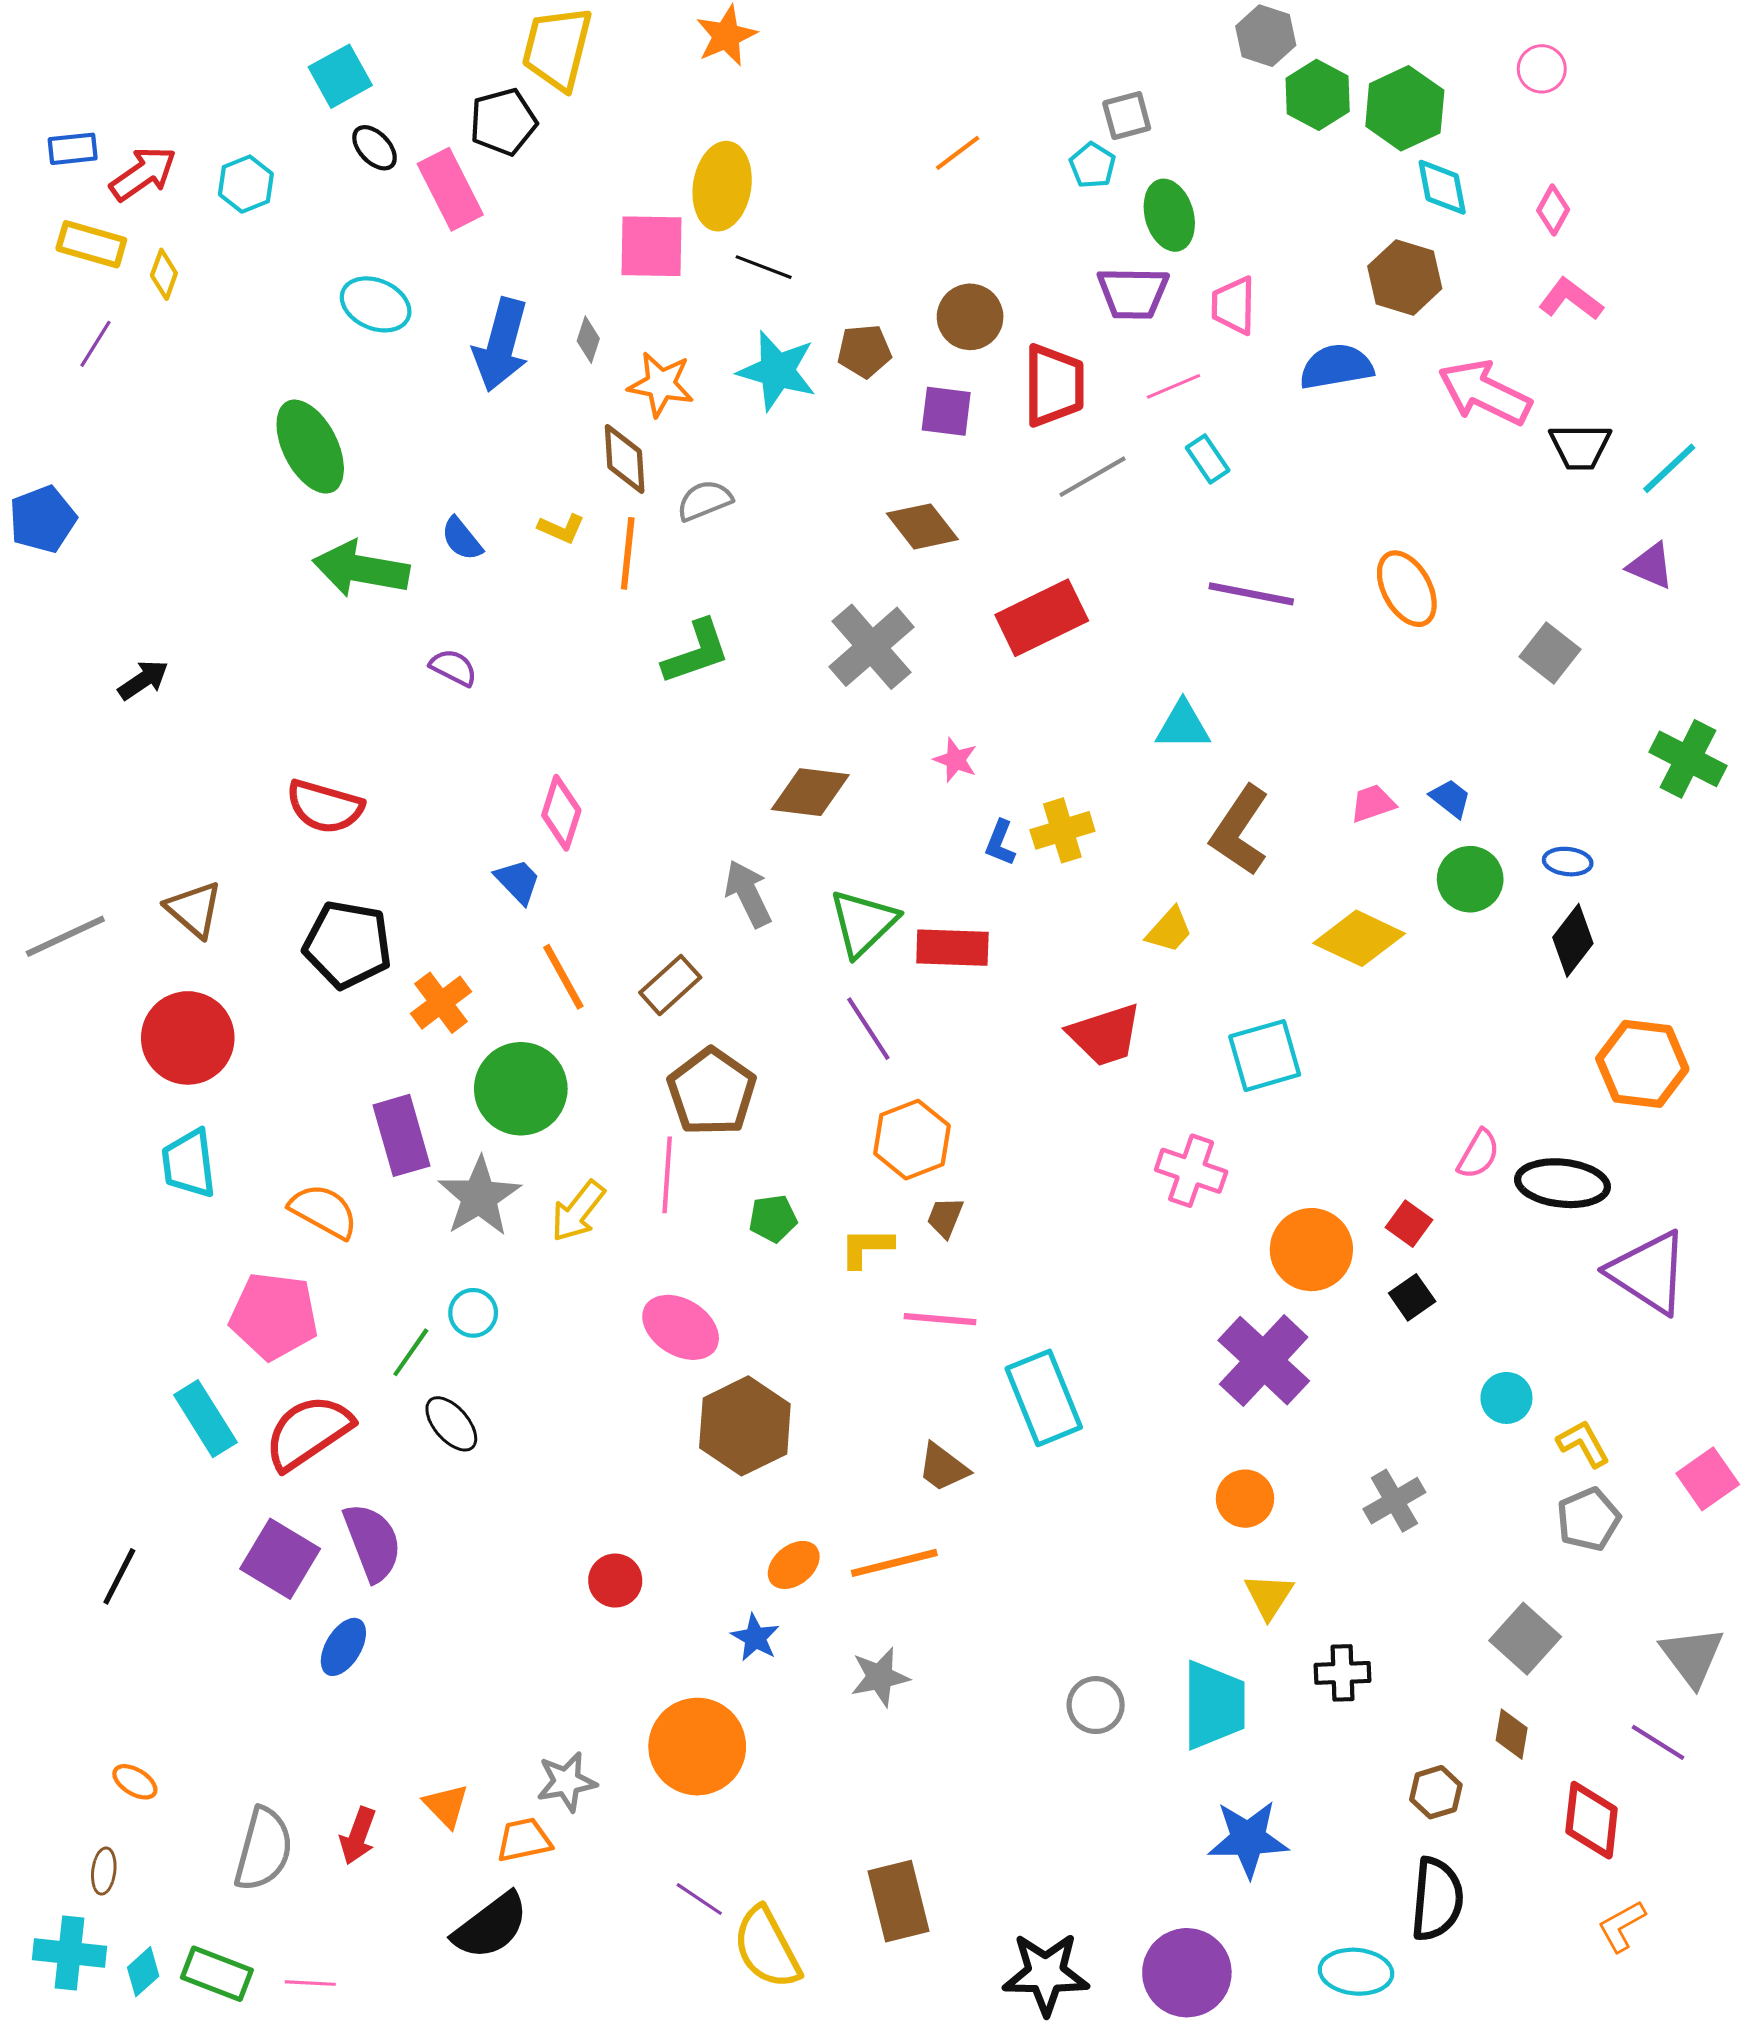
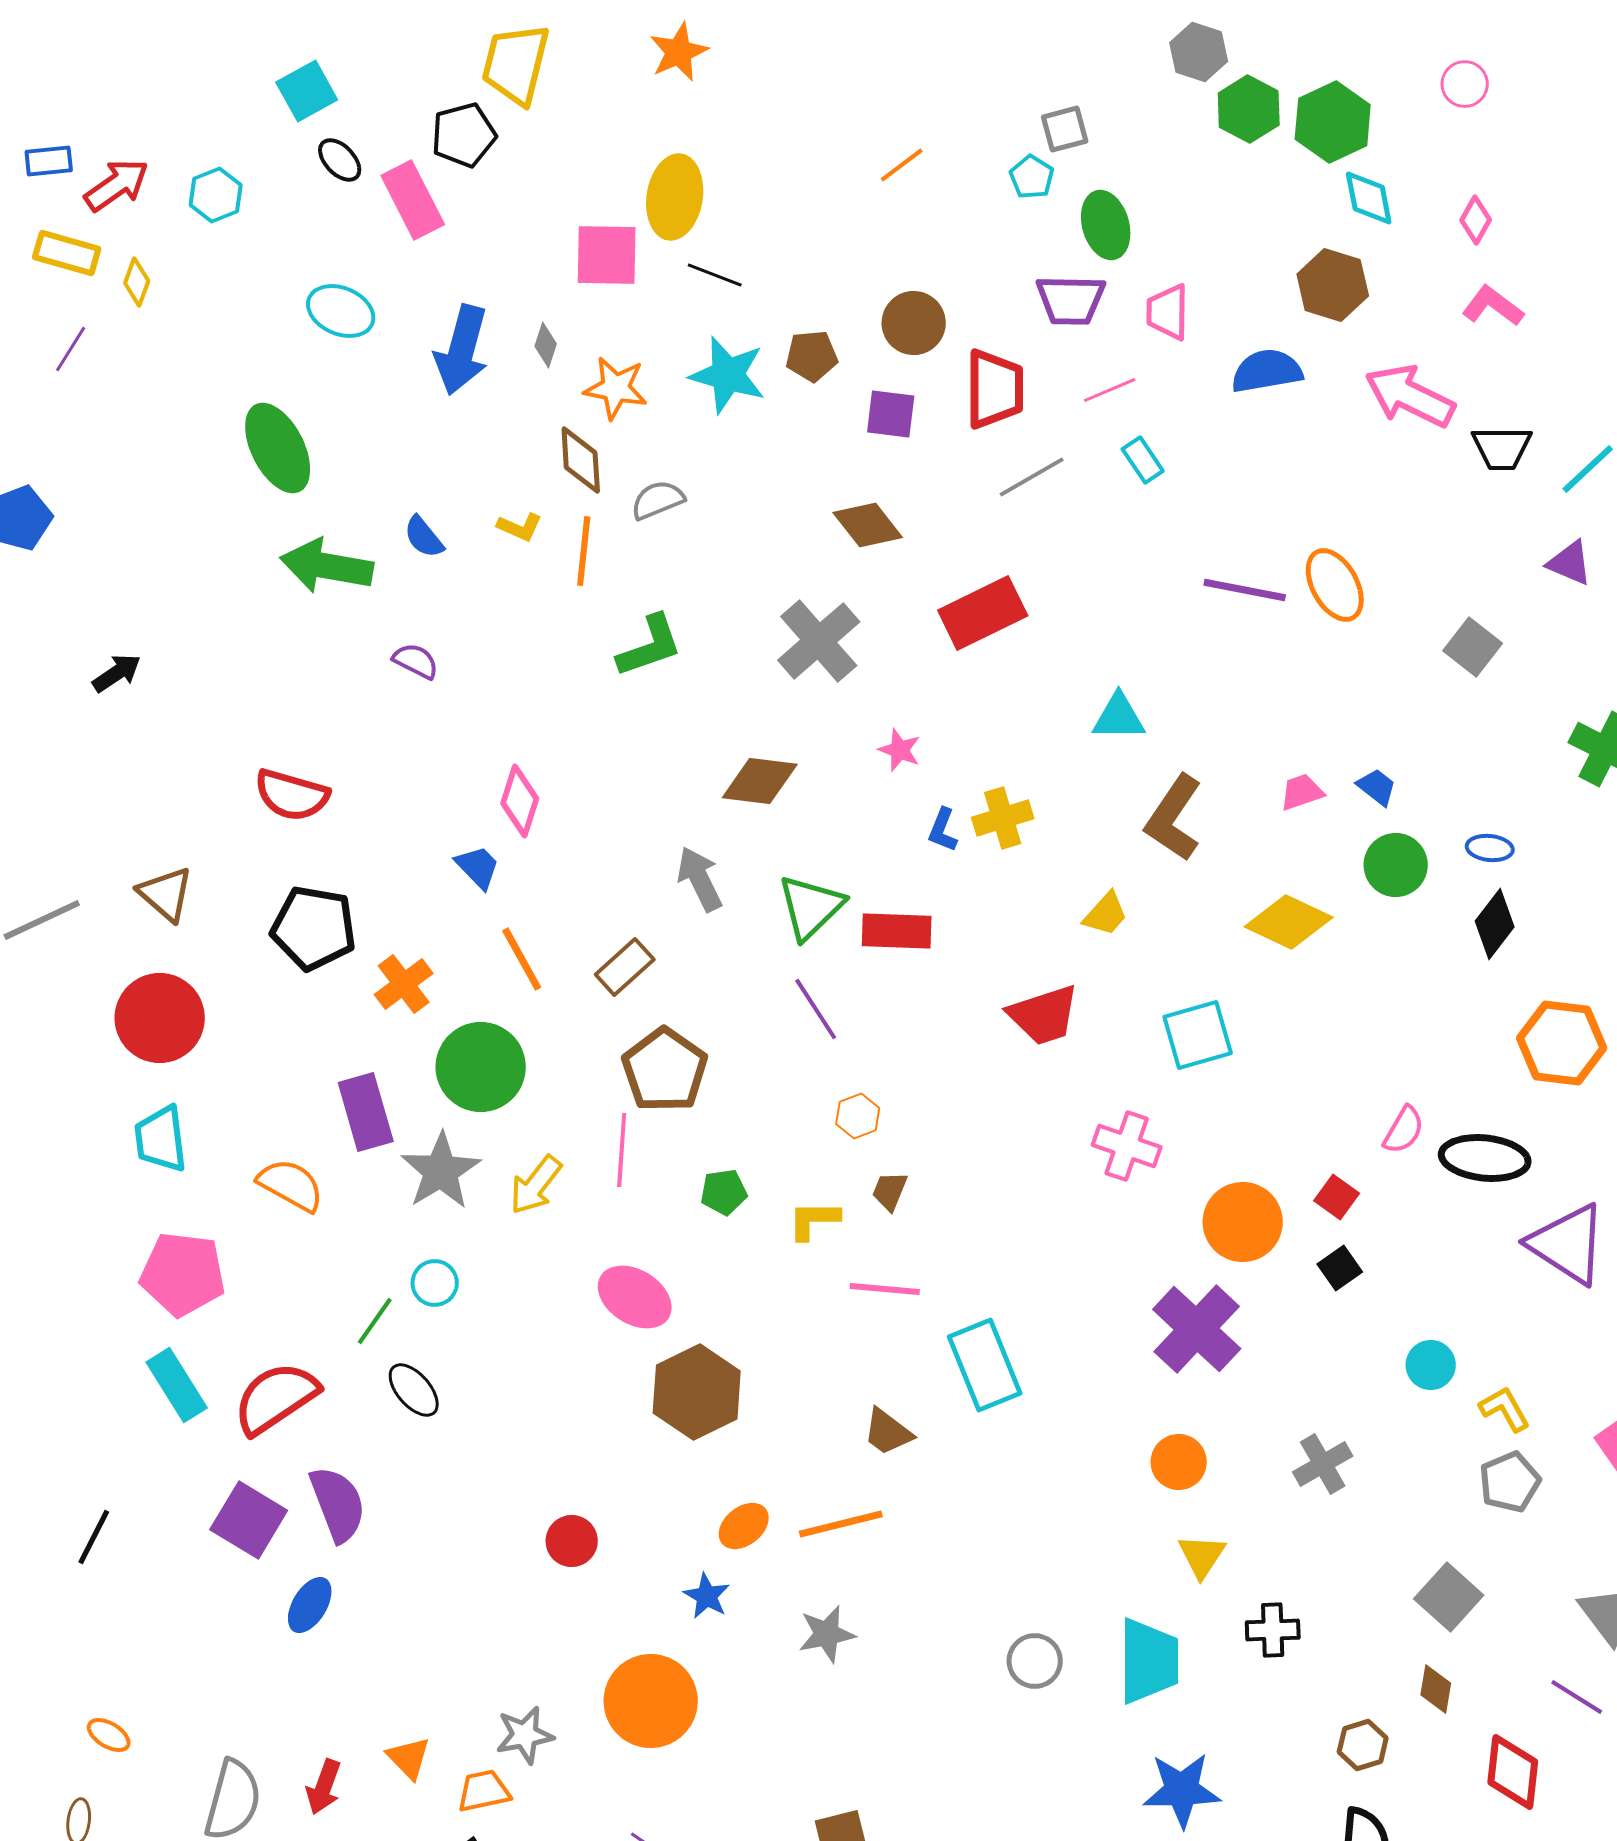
purple line: (1251, 594) -> (1245, 590), moved
orange hexagon: (912, 1140) -> (858, 1116), size x0.6
pink pentagon: (274, 1316) -> (183, 1274), moved

